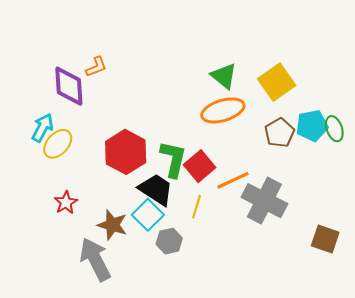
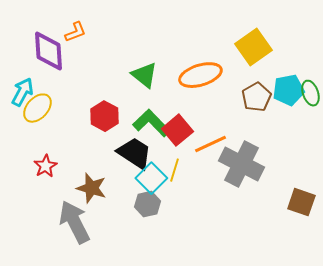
green triangle: (224, 76) -> (144, 75), moved
red hexagon: (126, 152) -> (104, 116), size x0.7
green L-shape: (173, 159) -> (151, 123), turned -57
cyan square: (148, 215) -> (151, 178), moved

